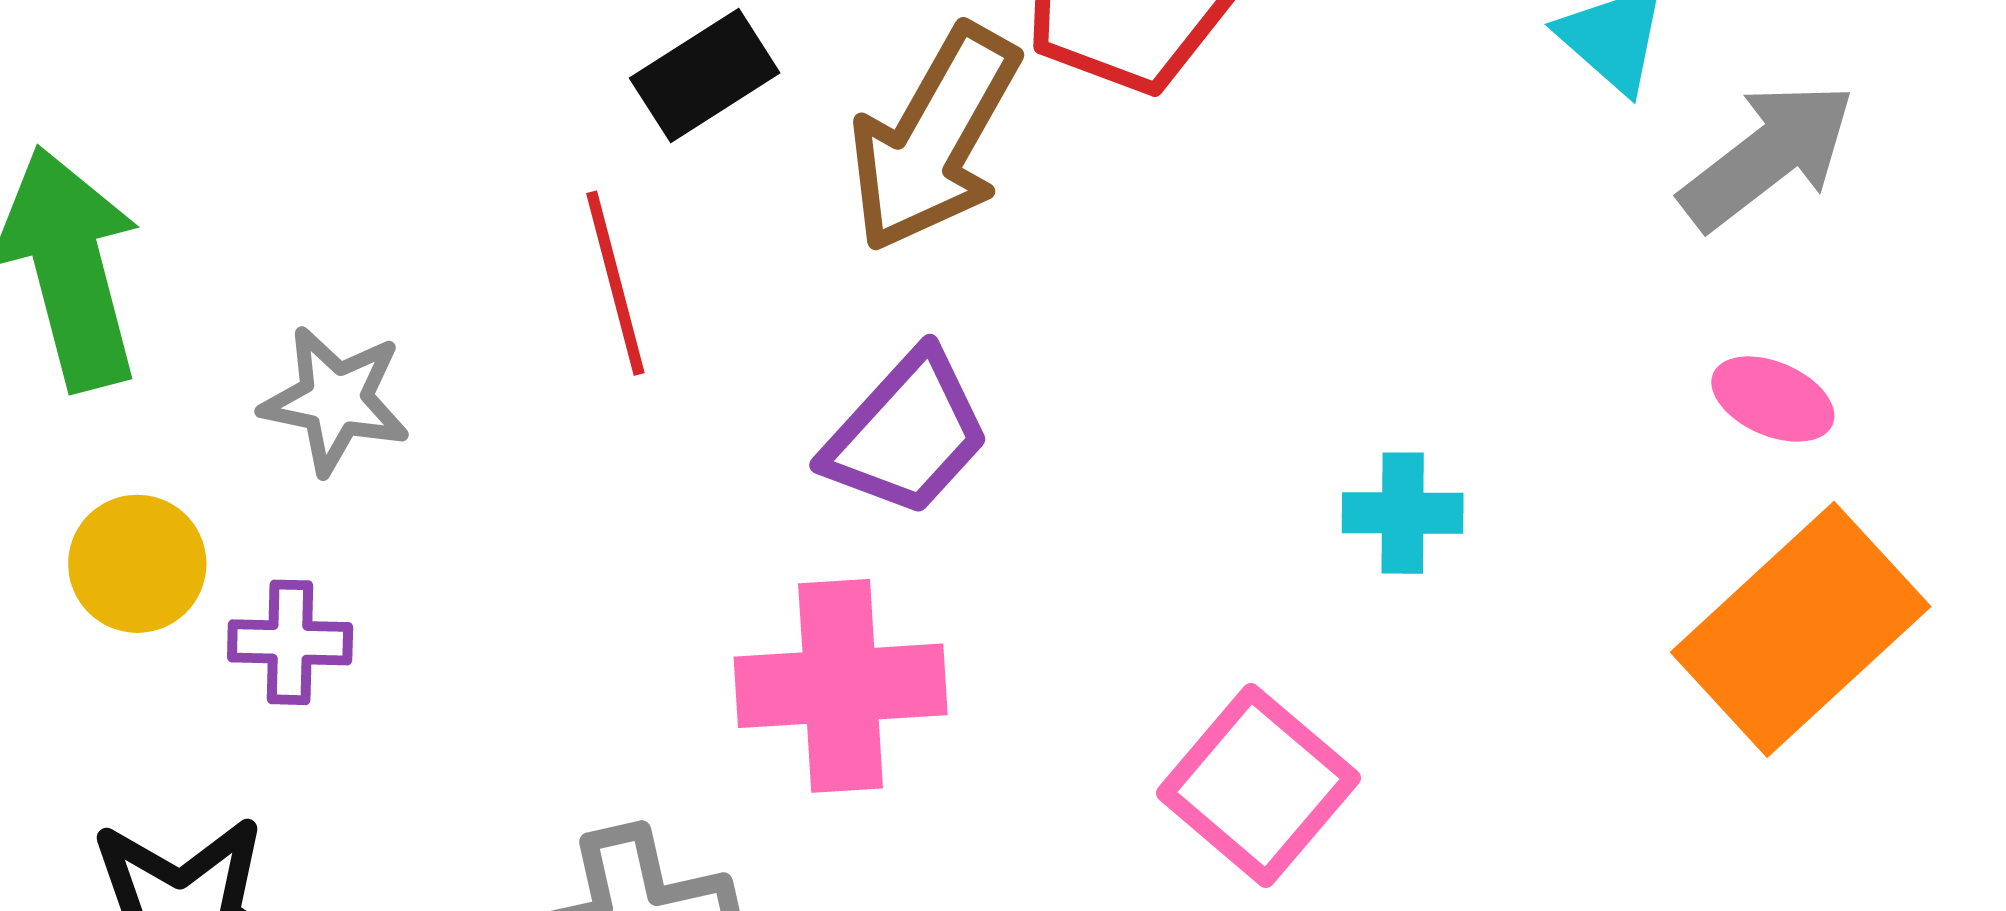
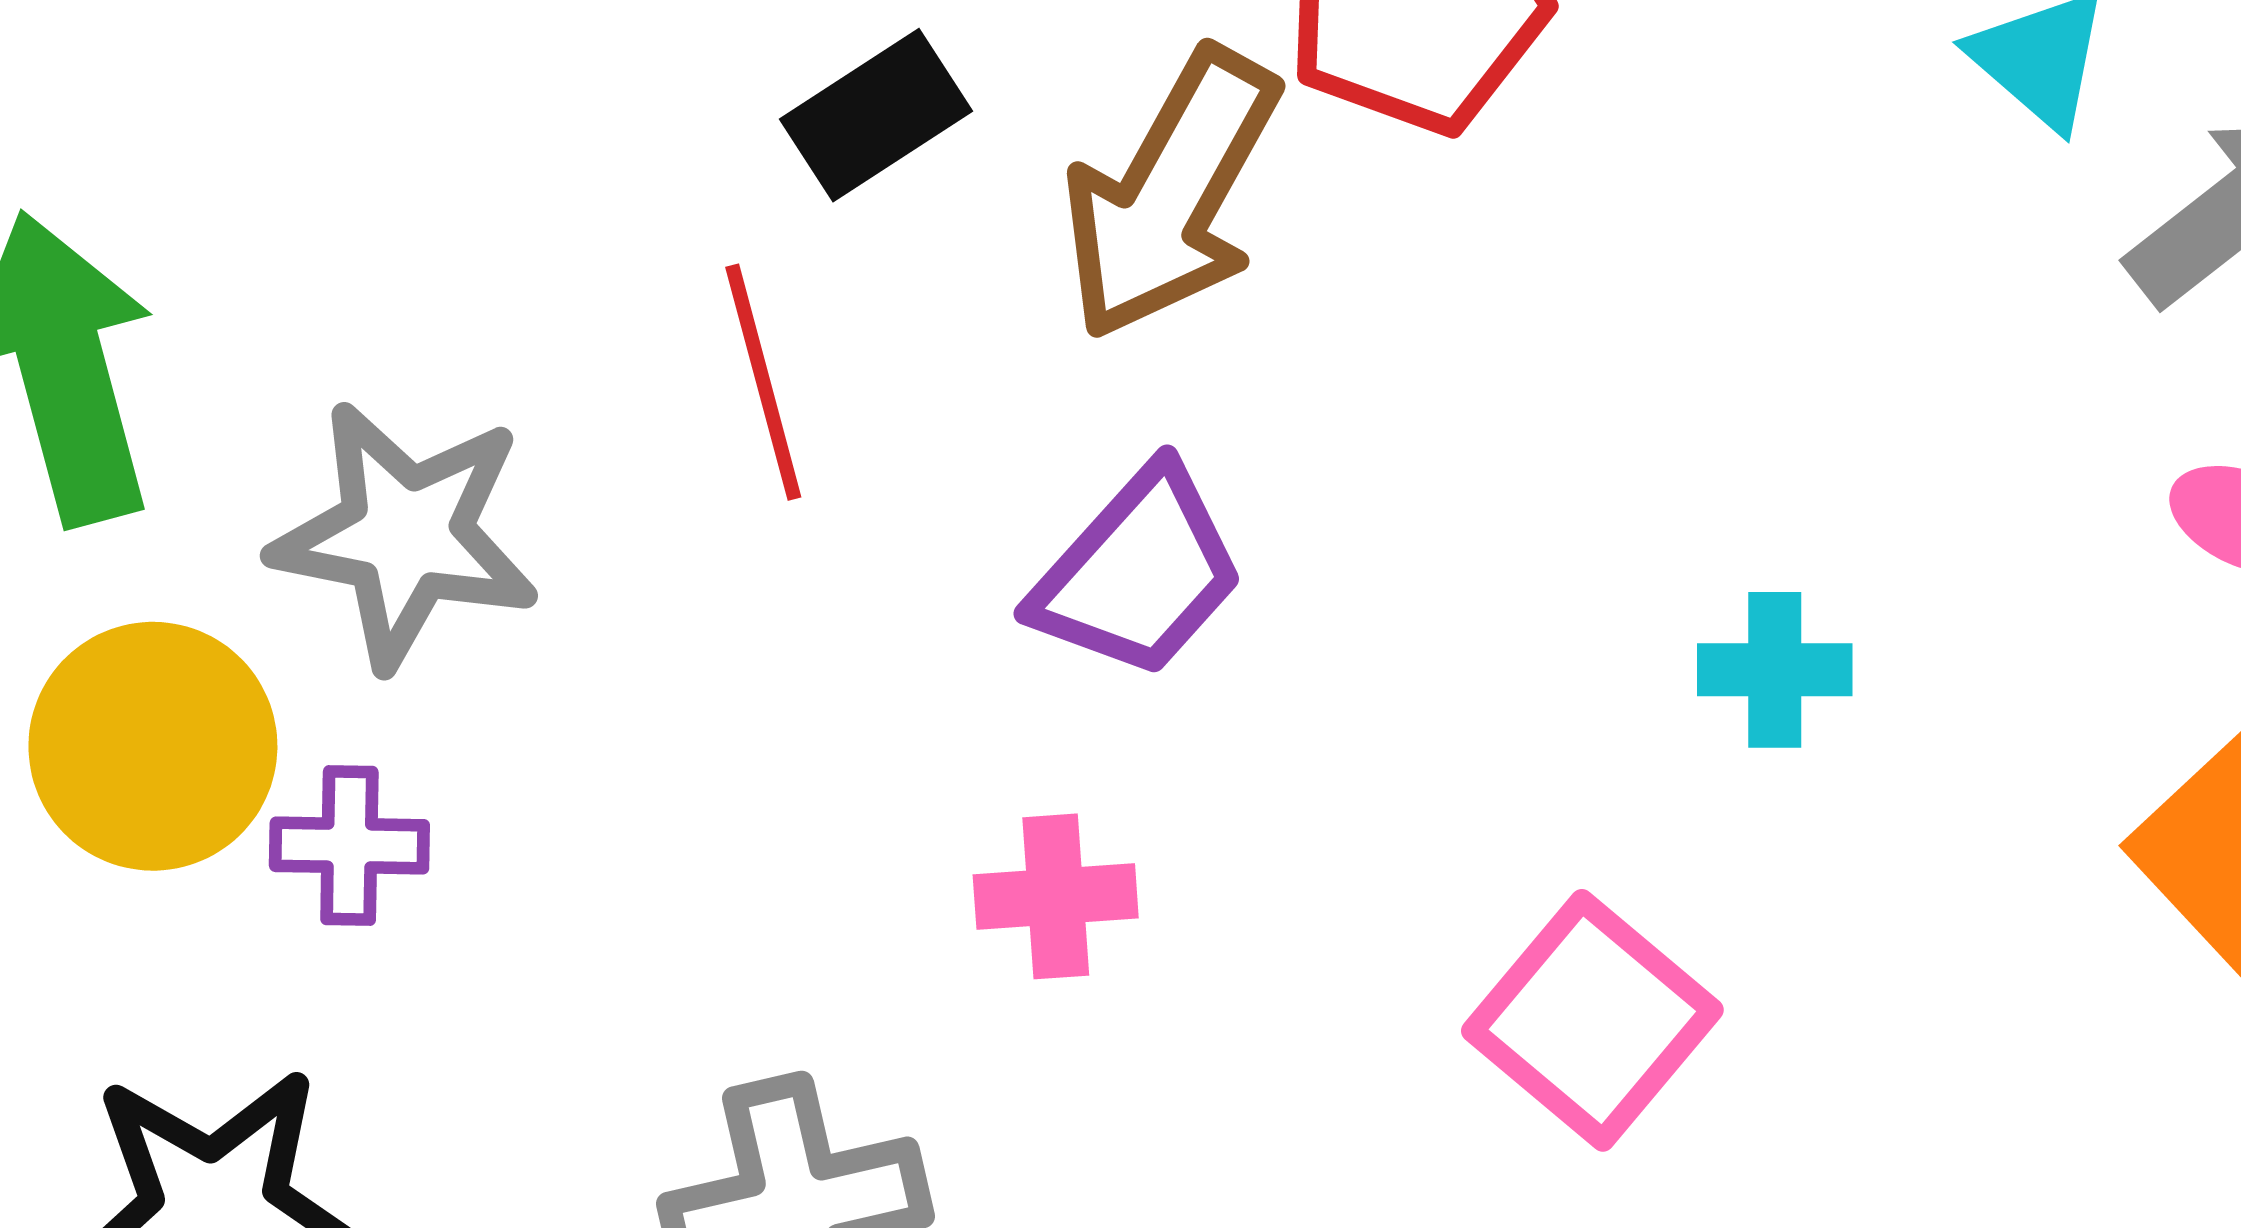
gray star: (335, 400) -> (405, 535), size x1.4
yellow circle: (137, 564) -> (153, 746), size x1.4
pink cross: (841, 686) -> (1056, 896), size x0.6

